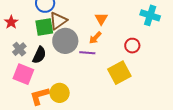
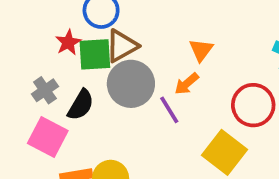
red star: (11, 22) -> (68, 42), moved
red circle: (132, 46) -> (253, 105), size x1.5
purple line: (87, 53) -> (169, 110), turned 49
yellow square: (119, 73) -> (224, 152), turned -30

